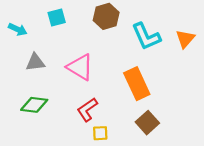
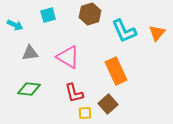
red L-shape: (87, 110) -> (74, 93), turned -70
brown square: (147, 123) -> (108, 104), moved

